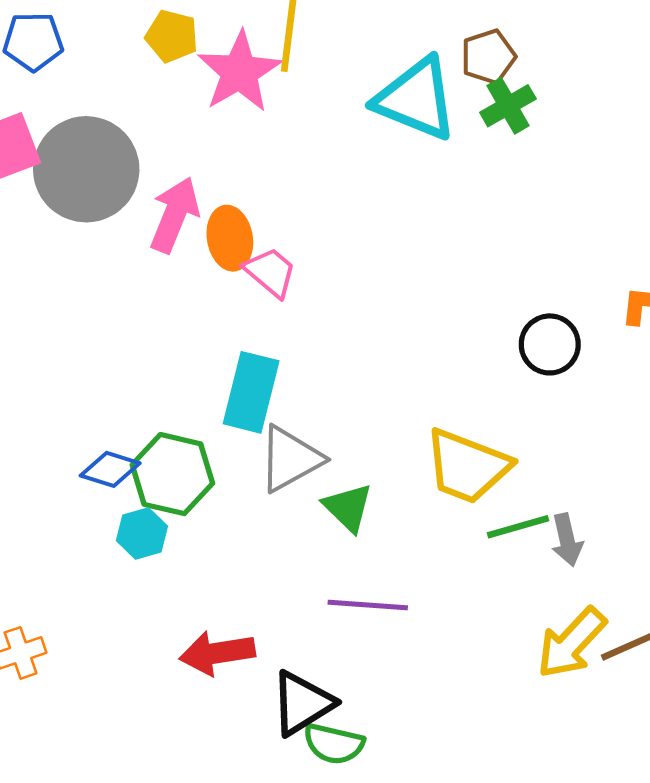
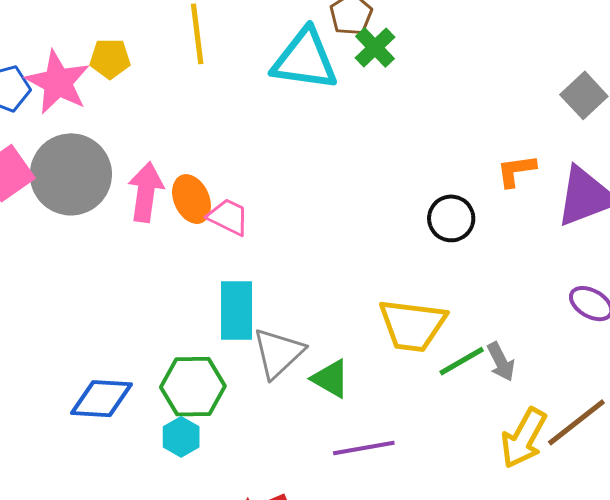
pink star: (239, 72) -> (58, 82), moved
blue diamond: (110, 469) -> (102, 399), moved, size x1.4

